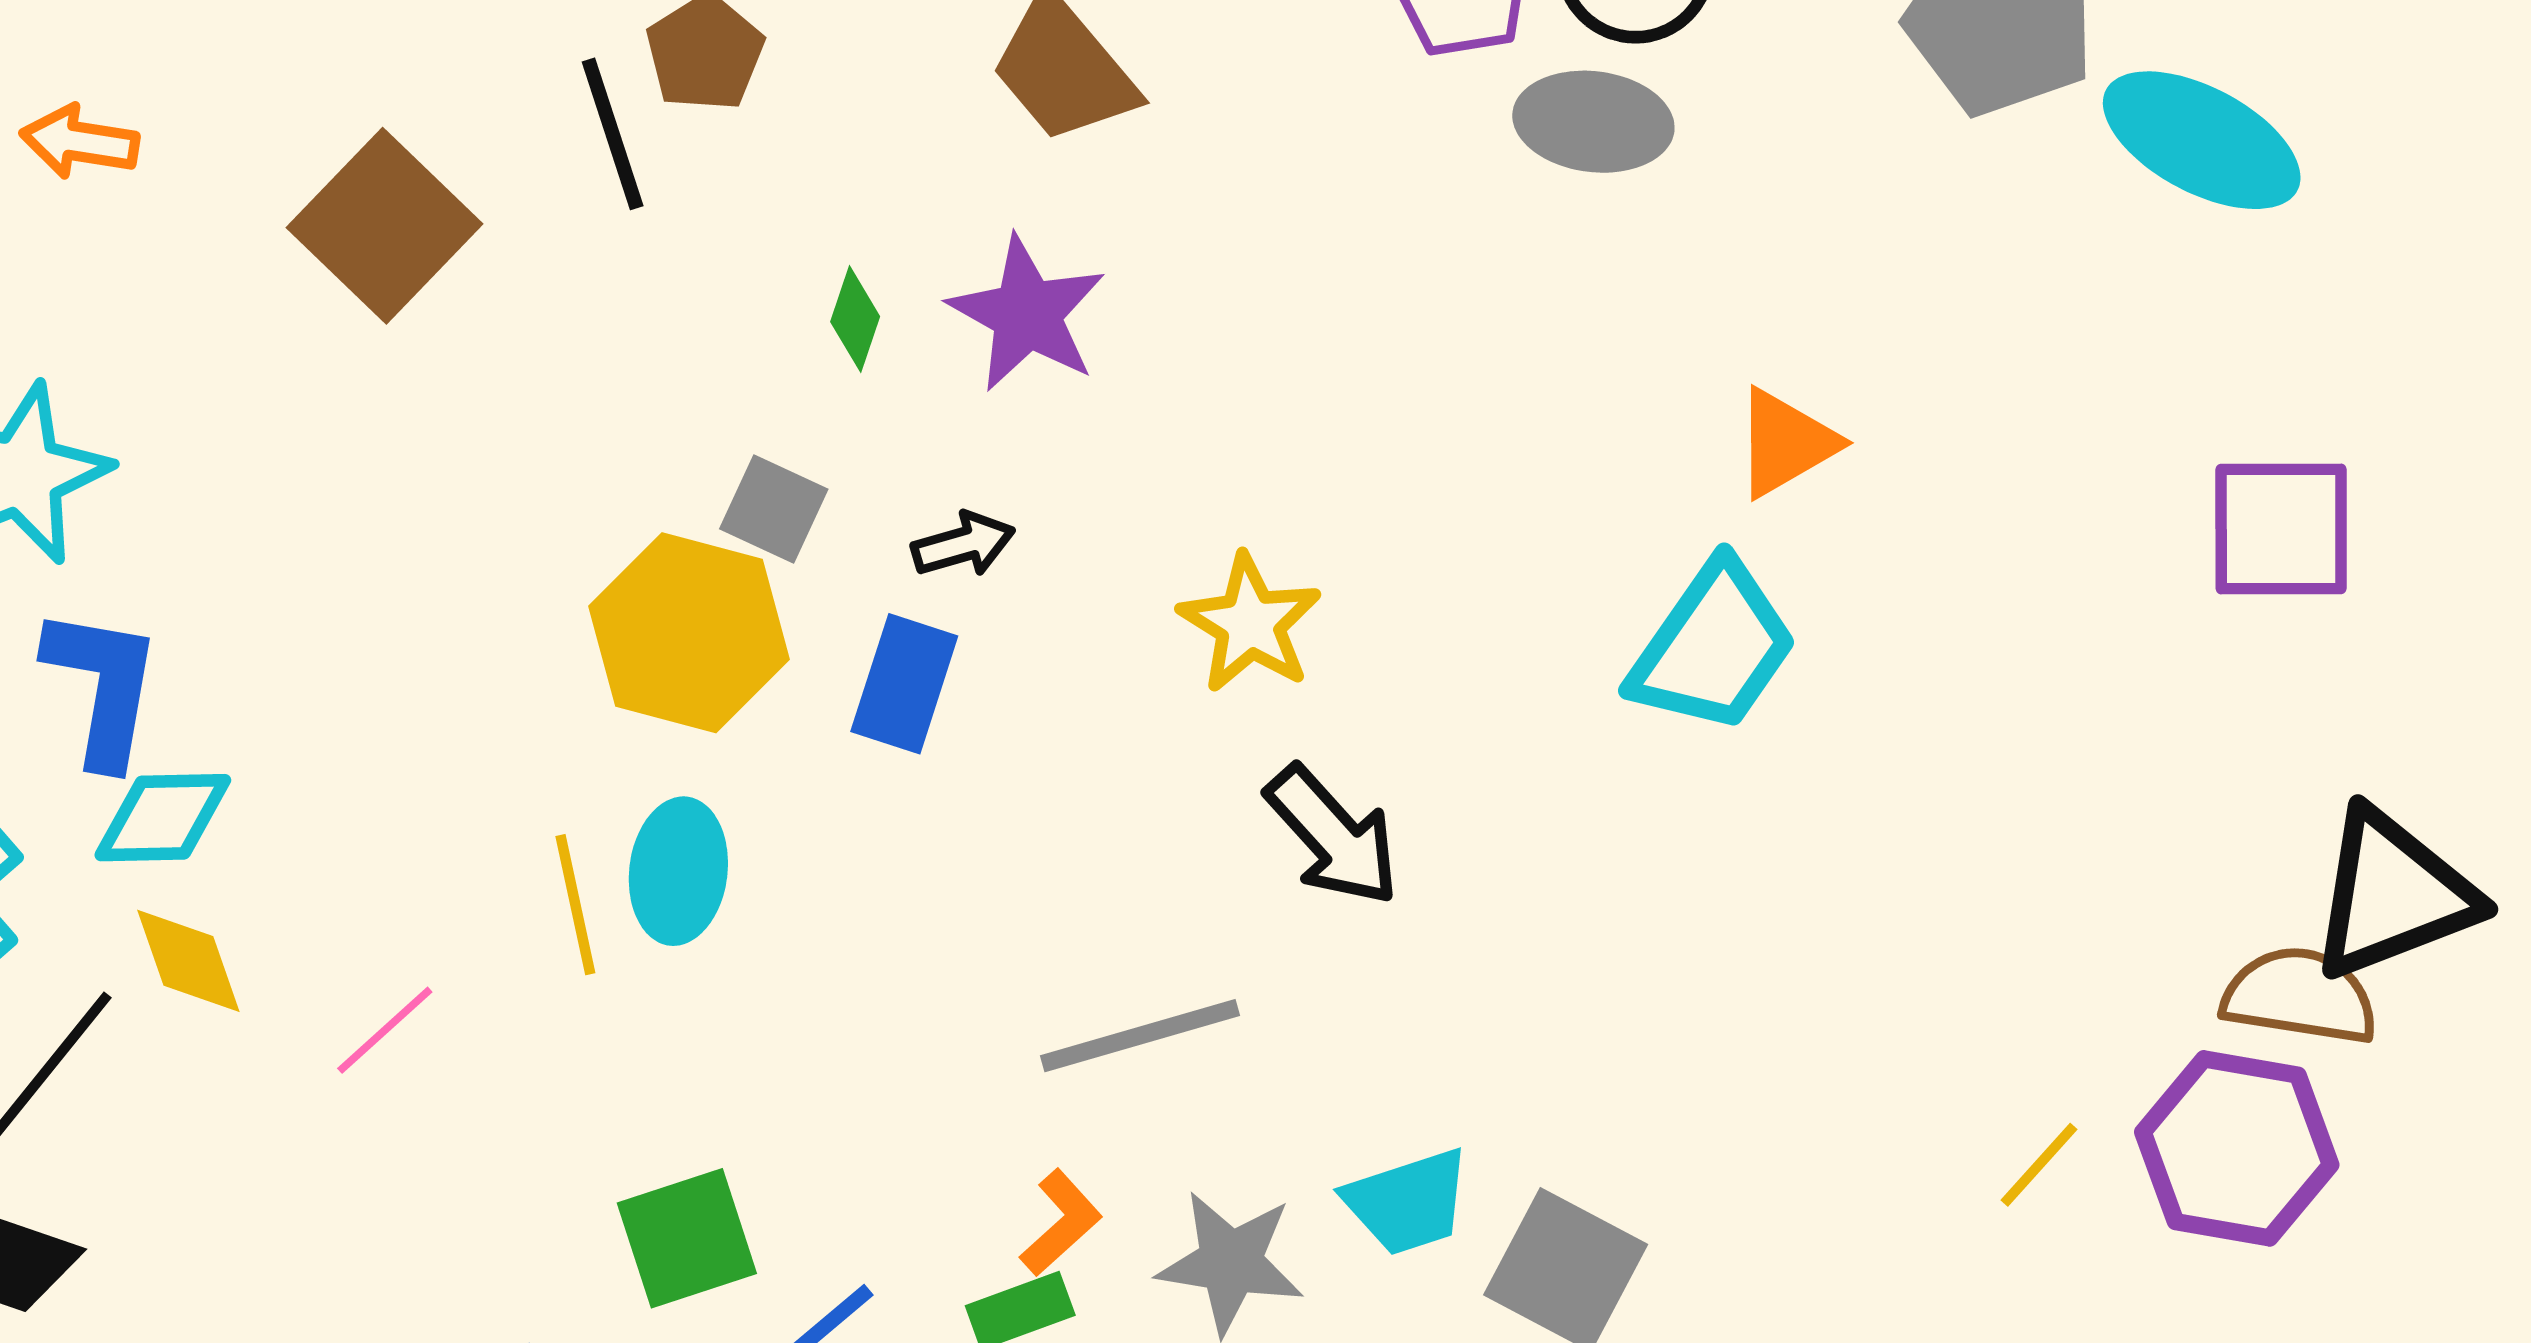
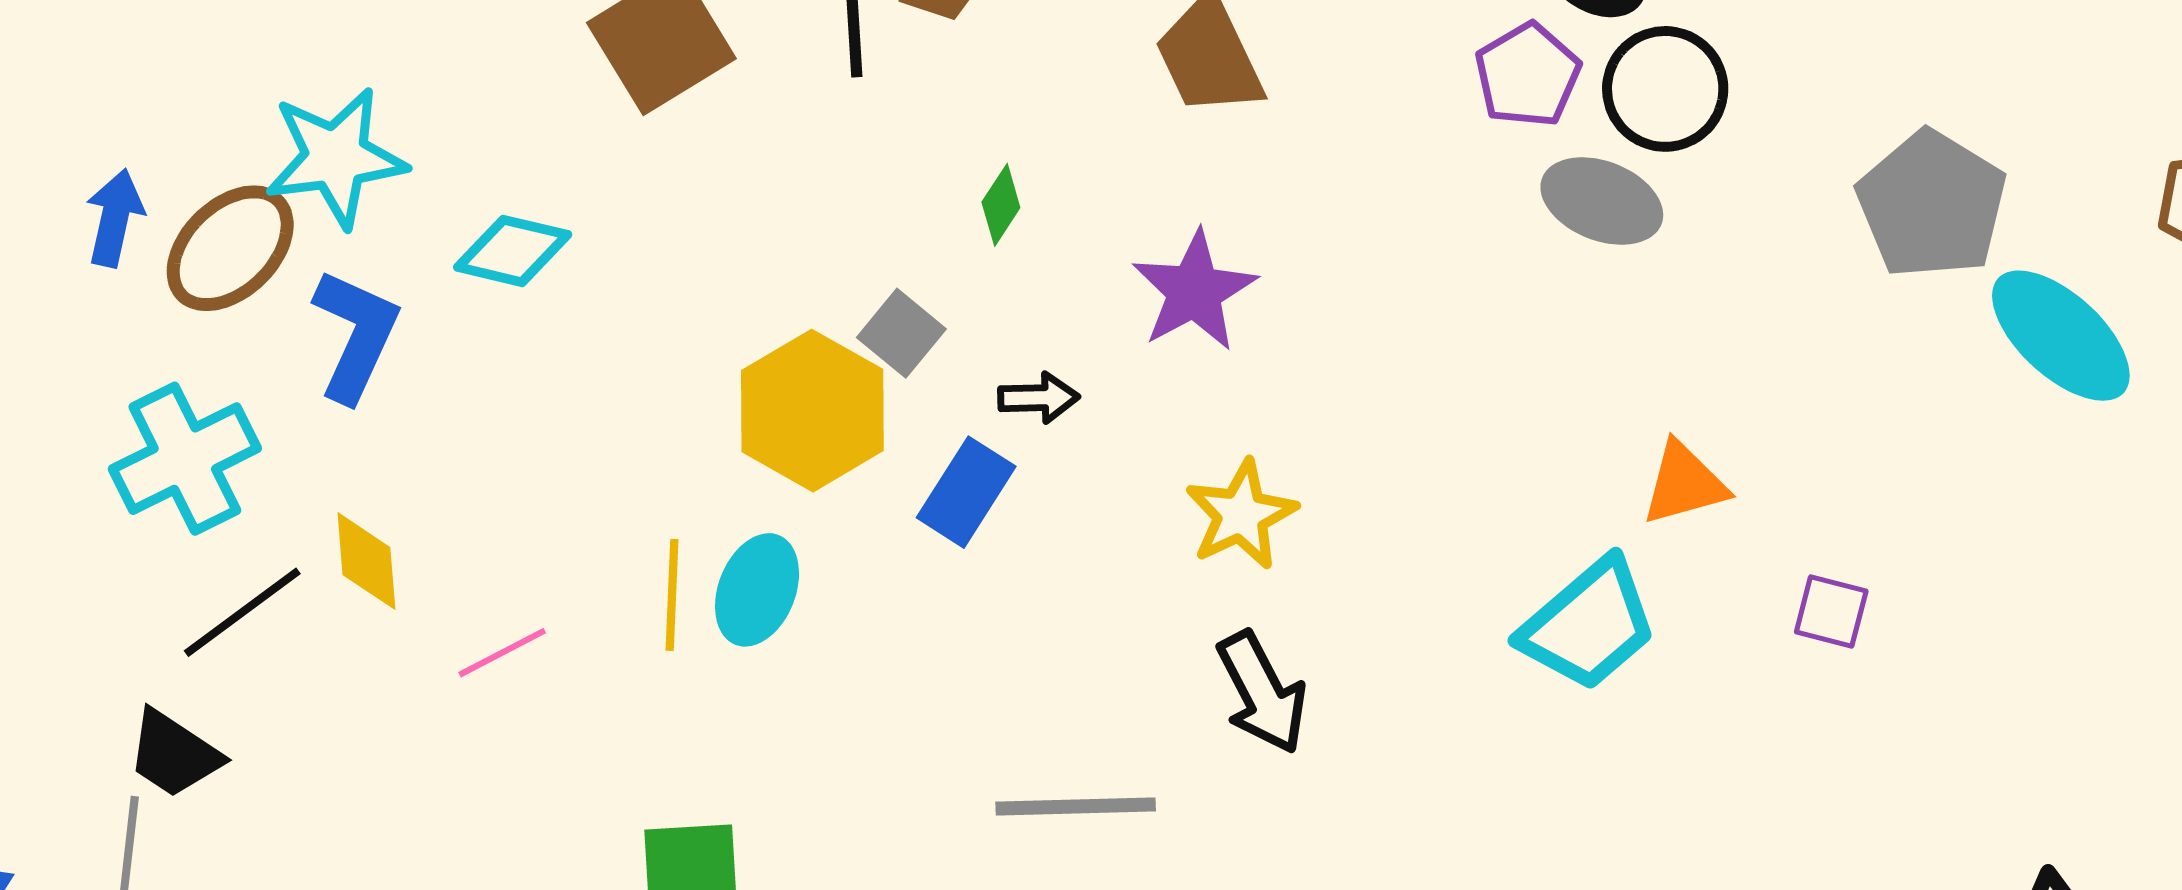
purple star: (1027, 314) -> (1194, 291), moved
purple square: (2281, 529) -> (1831, 611), moved, size x0.6
cyan diamond: (163, 818) -> (513, 251), moved

